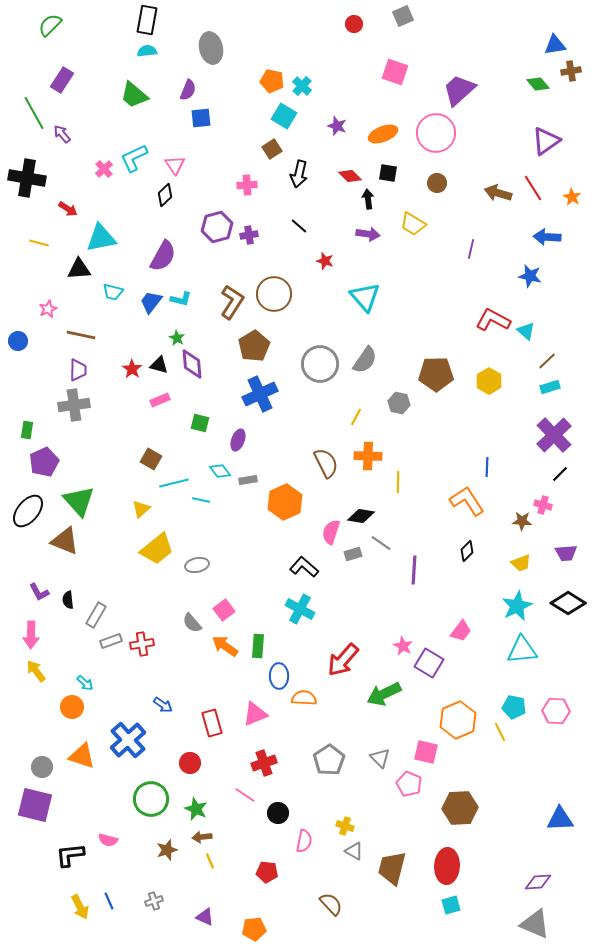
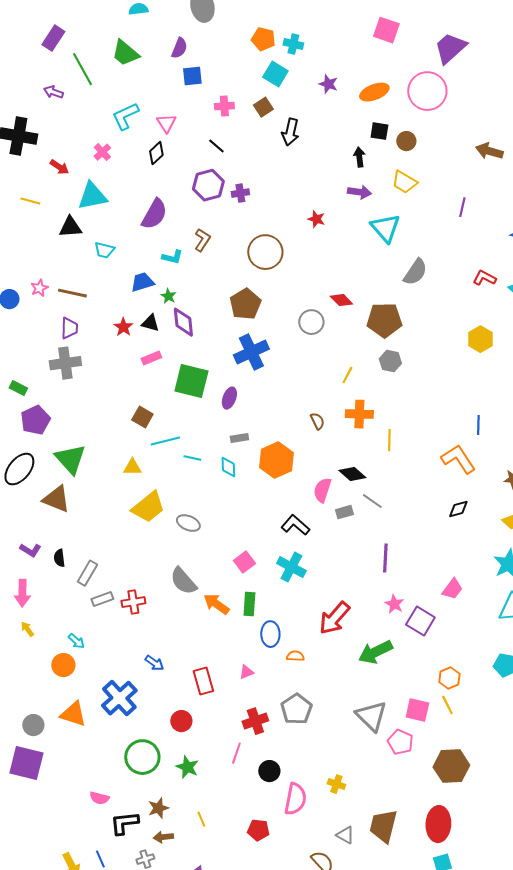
cyan cross: (302, 86) -> (293, 44), turned -30
green line: (34, 113) -> (82, 69), moved
purple arrow: (62, 134) -> (53, 92), turned -30
pink cross: (104, 169) -> (102, 152), moved
red diamond: (350, 176) -> (341, 300), moved
brown circle: (437, 183) -> (406, 141), moved
pink cross: (247, 185) -> (224, 106), moved
black line: (299, 226) -> (216, 146), moved
cyan triangle: (365, 297) -> (385, 228), moved
blue trapezoid: (151, 302) -> (142, 282), moved, turned 35
brown L-shape: (232, 302) -> (202, 240), moved, size x0.7
pink star: (48, 309) -> (39, 288), moved
red L-shape: (493, 320) -> (484, 278), size x0.7
gray semicircle: (365, 360) -> (415, 272), moved
gray circle: (320, 364) -> (311, 322), size x0.7
brown pentagon: (436, 374) -> (384, 320), moved
green square: (200, 423) -> (191, 381), size x1.8
green rectangle: (27, 430) -> (18, 388), turned -72
brown semicircle: (326, 463) -> (317, 421), size x0.6
cyan diamond: (220, 471) -> (228, 467), moved, turned 35
yellow triangle: (141, 509) -> (132, 467), turned 42
black diamond: (361, 516) -> (352, 474), turned 32
black diamond: (467, 551) -> (458, 509), turned 30
gray ellipse: (197, 565) -> (188, 523), turned 35
purple line: (414, 570) -> (385, 558), moved
purple L-shape: (39, 592) -> (30, 550), turned -30
pink square: (224, 610) -> (244, 562), moved
gray semicircle: (192, 623) -> (183, 581), size x1.4
yellow arrow: (36, 671) -> (27, 629), size x0.7
orange semicircle: (304, 698) -> (295, 656), size x0.7
pink triangle: (255, 714) -> (246, 672), size x0.6
orange hexagon: (458, 720) -> (449, 678), size x0.6
yellow line: (500, 732) -> (447, 705), moved
gray triangle: (380, 758) -> (371, 716), size x1.6
gray pentagon: (329, 760) -> (296, 709), moved
pink line: (245, 795) -> (236, 753), turned 75
brown arrow: (202, 837) -> (163, 837), moved
pink semicircle: (304, 841) -> (295, 799), size x1.4
gray triangle: (354, 851) -> (345, 835), moved
black L-shape: (70, 855) -> (124, 823), moved

